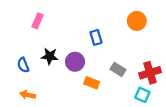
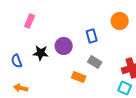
blue rectangle: (96, 37) -> (92, 36), moved
purple circle: (75, 62) -> (64, 46), moved
gray rectangle: (118, 69) -> (95, 62), moved

